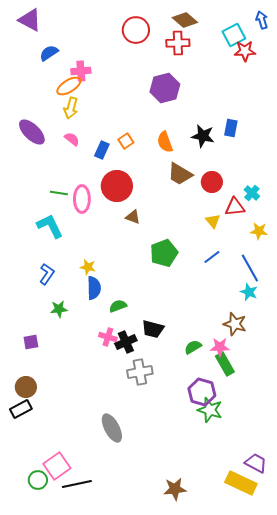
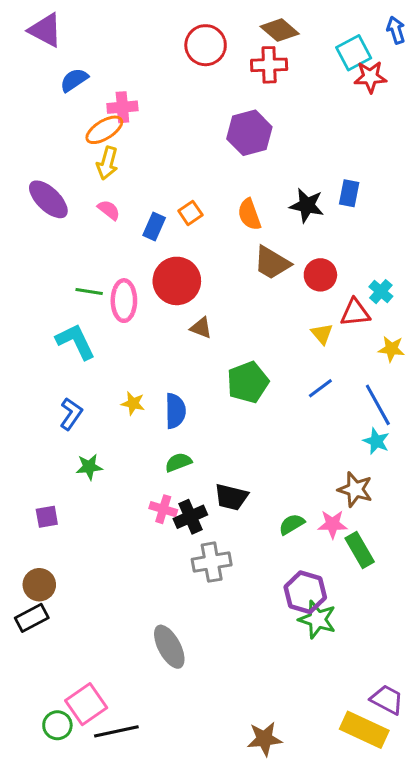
blue semicircle: (94, 288) -> (175, 411), moved
green rectangle: (225, 364) -> (360, 550), moved

